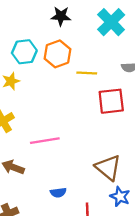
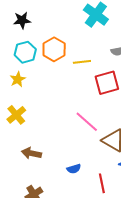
black star: (61, 16) -> (22, 20), moved
pink line: (45, 141) -> (87, 122), moved, turned 60

